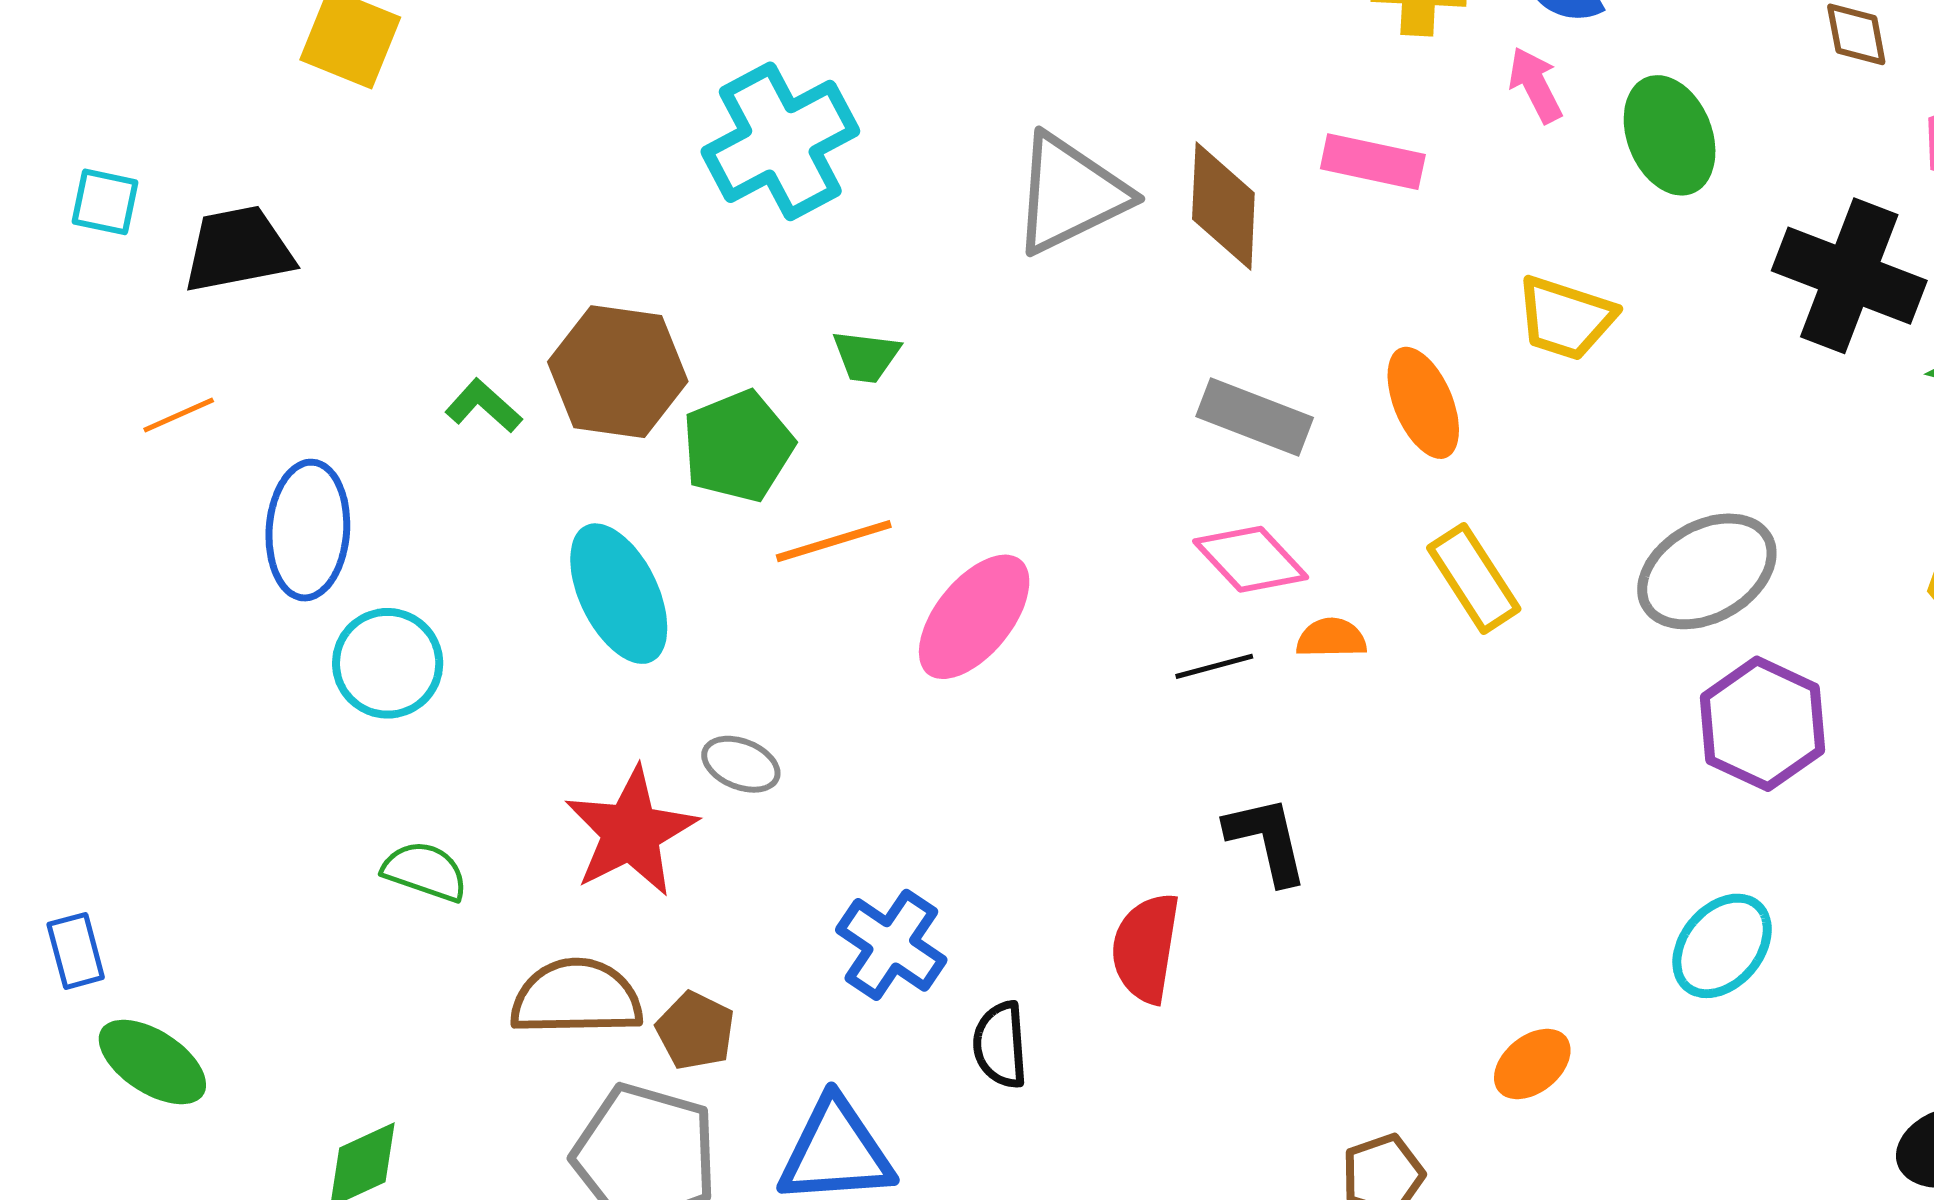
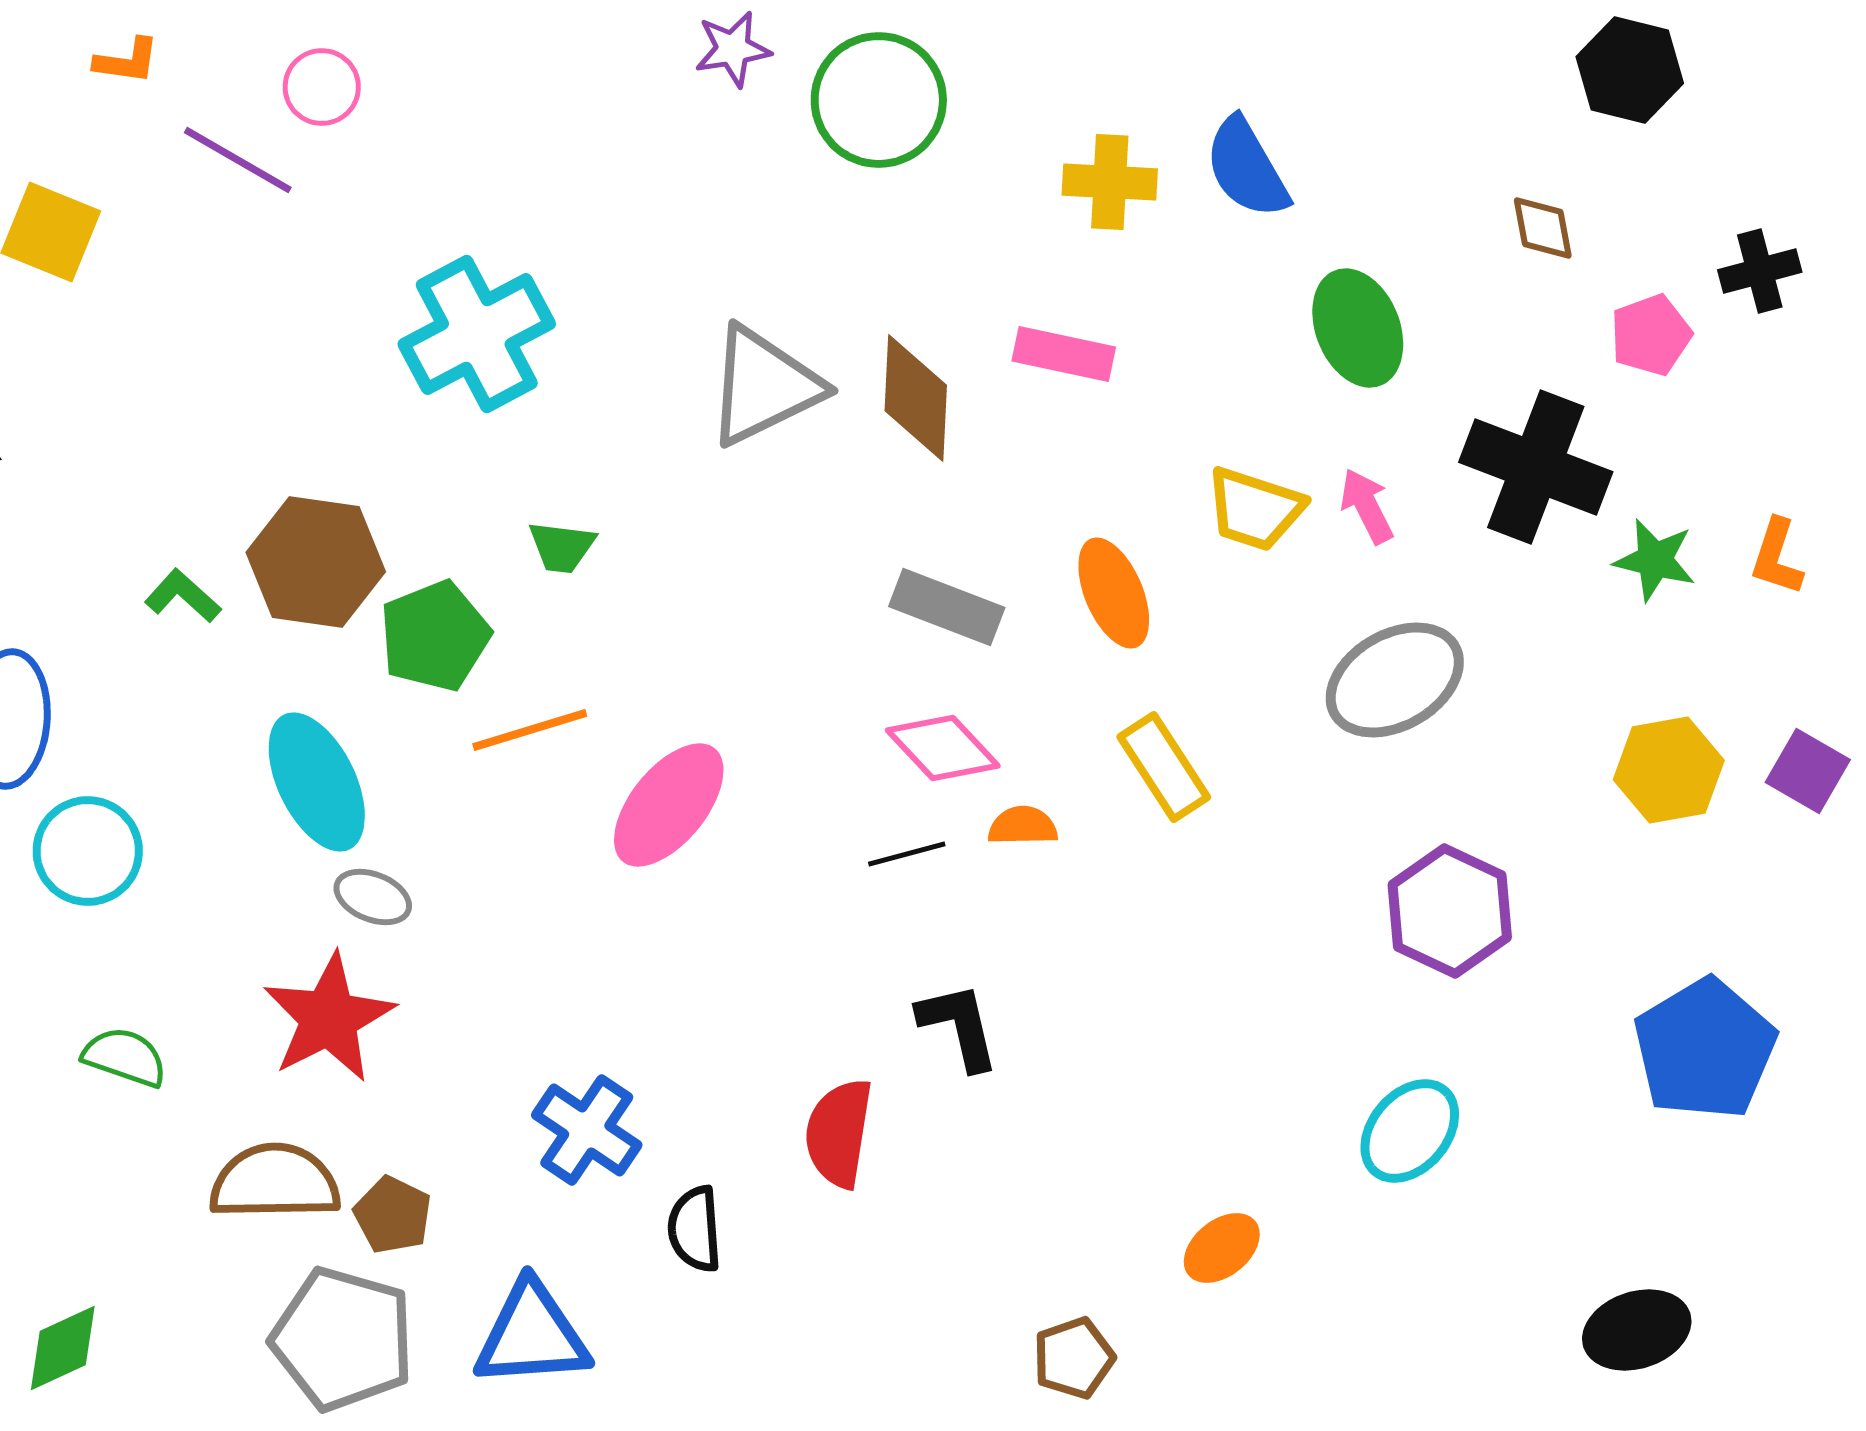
pink arrow: (1535, 85) -> (1367, 506), moved
gray ellipse: (1707, 571) -> (1395, 680), moved
gray ellipse: (741, 764) -> (373, 897), moved

